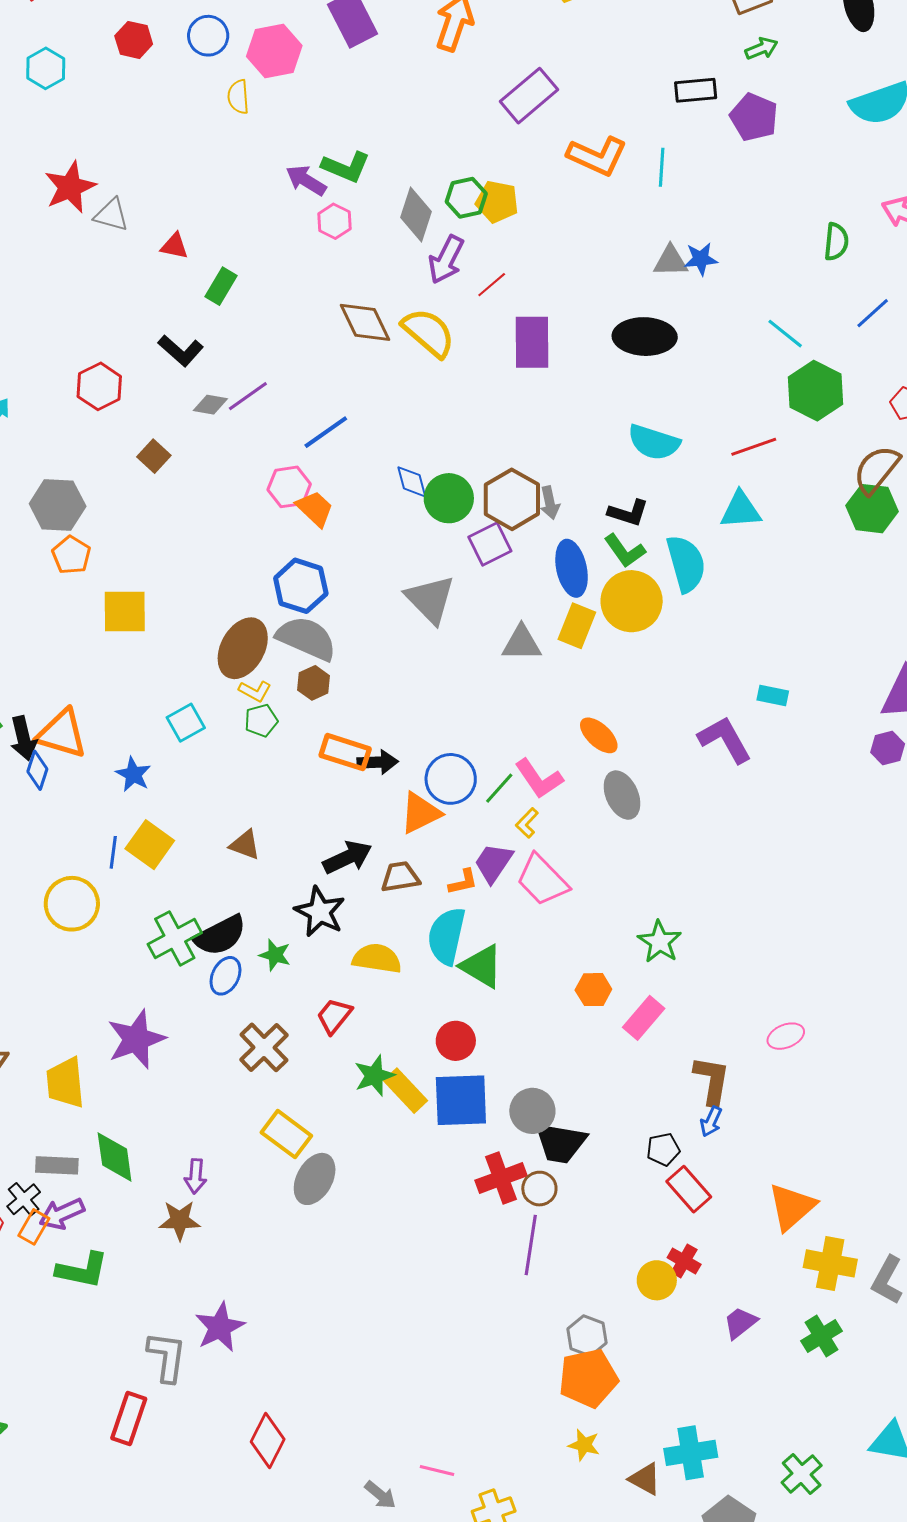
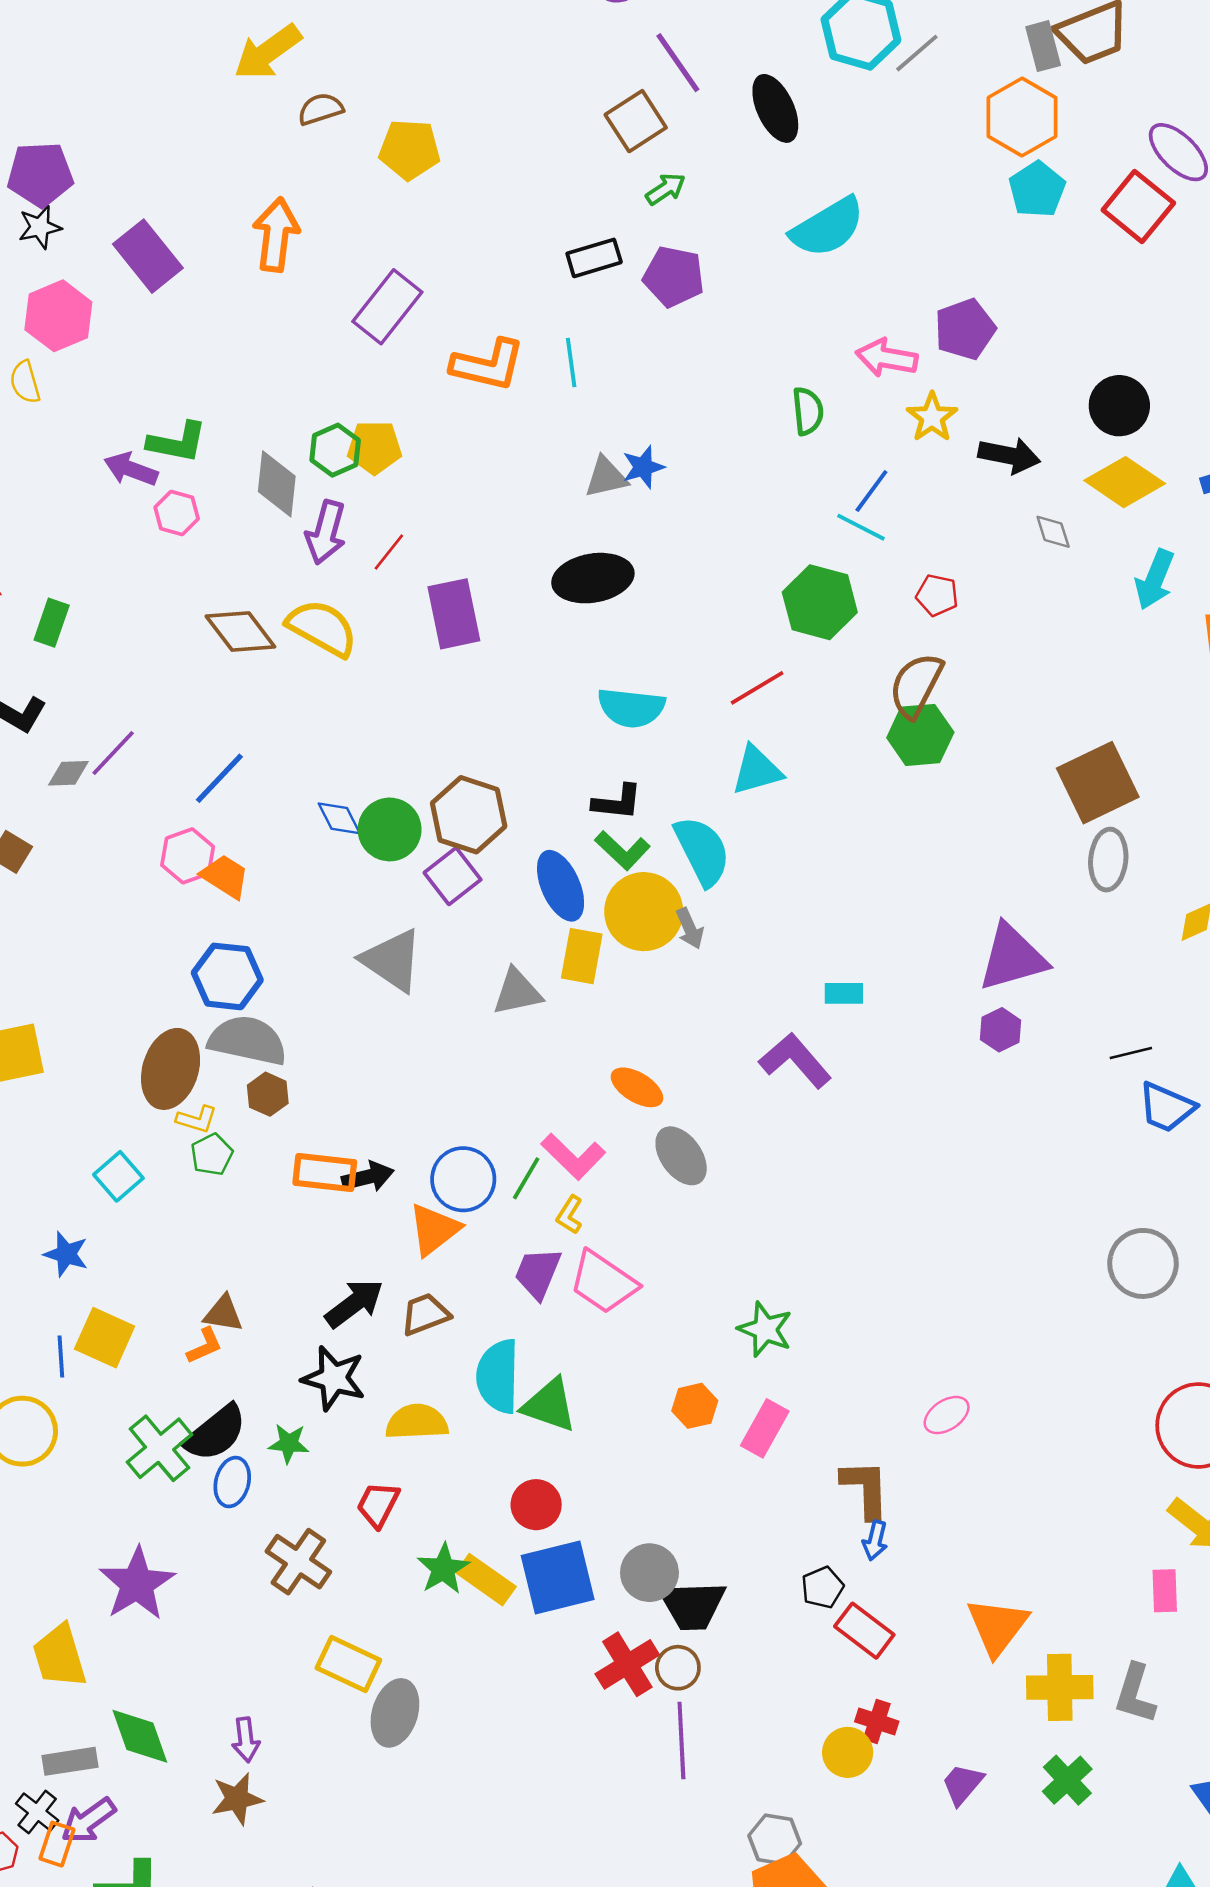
cyan line: (785, 334) -> (861, 527), moved
gray arrow: (550, 503) -> (690, 928), moved
orange L-shape: (463, 882) -> (205, 1346), moved

